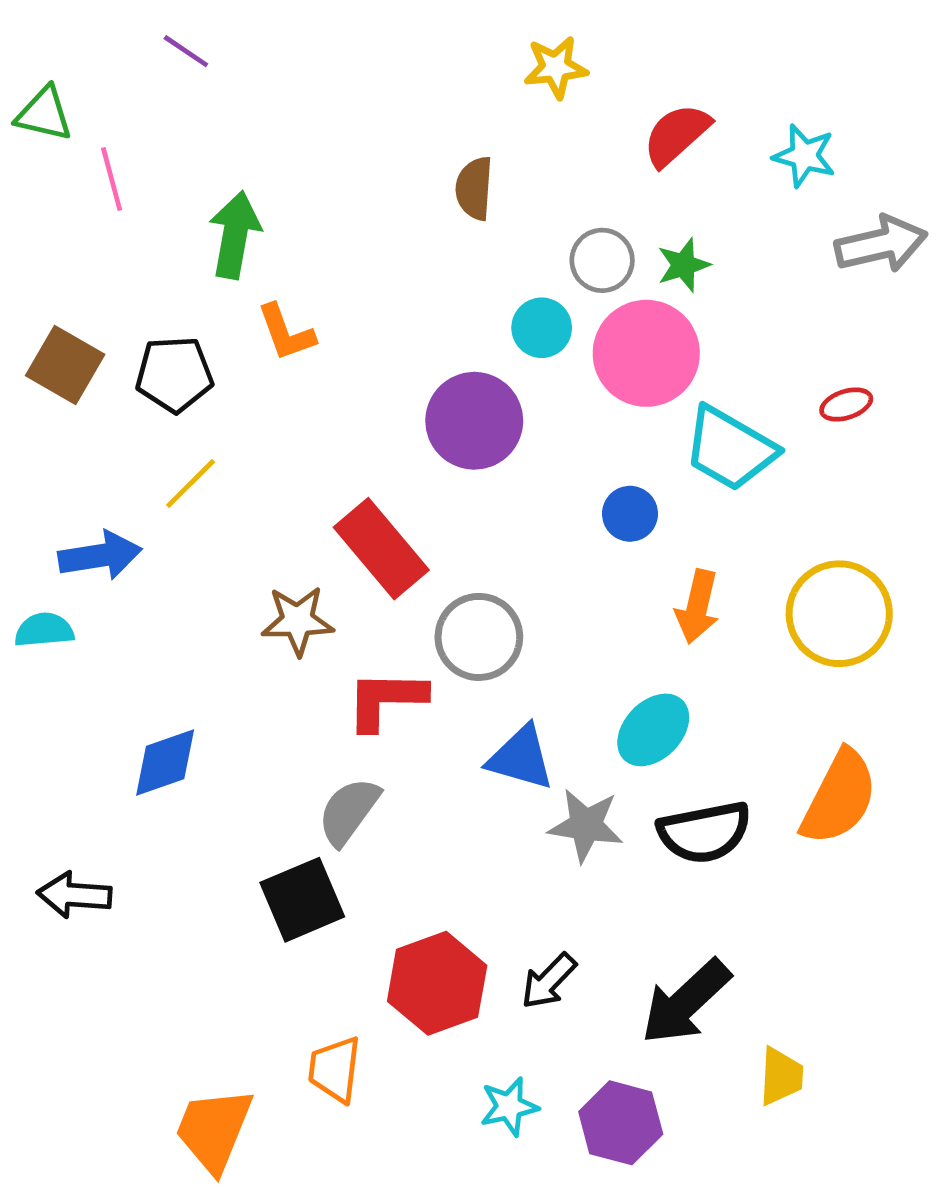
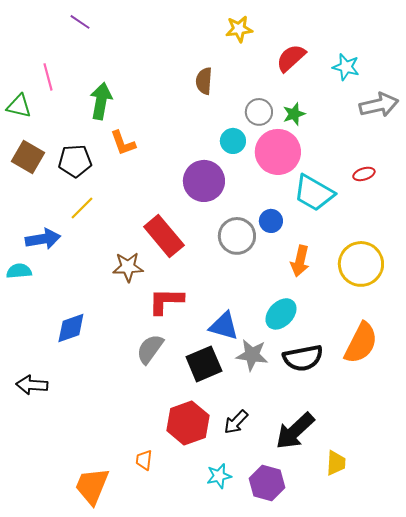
green triangle: (44, 114) -> (19, 106), moved
gray circle: (479, 637) -> (237, 236), moved
black square: (302, 900) -> (204, 364), moved
orange trapezoid: (335, 1069) -> (144, 460), size x0.7

